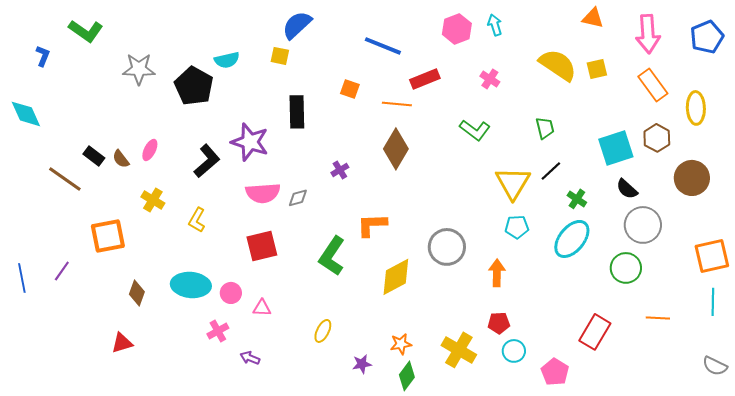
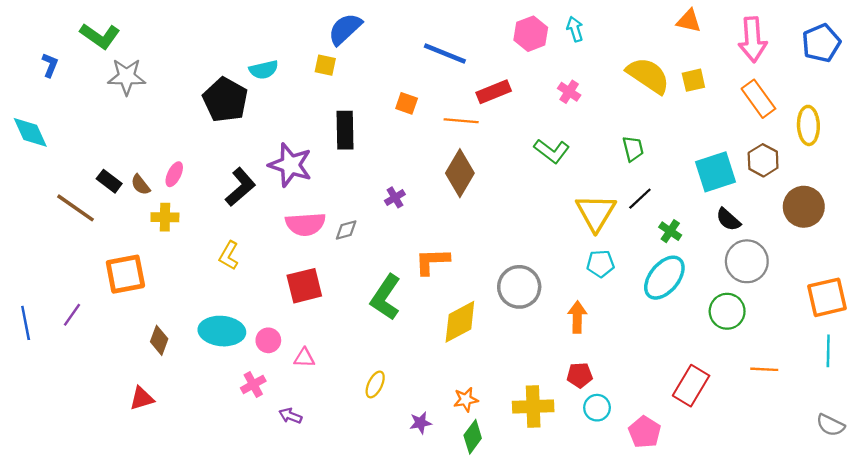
gray star: (139, 69) -> (127, 77), moved
yellow cross: (153, 200) -> (165, 217), moved, turned -30
yellow cross: (459, 350) -> (533, 407), turned -32

